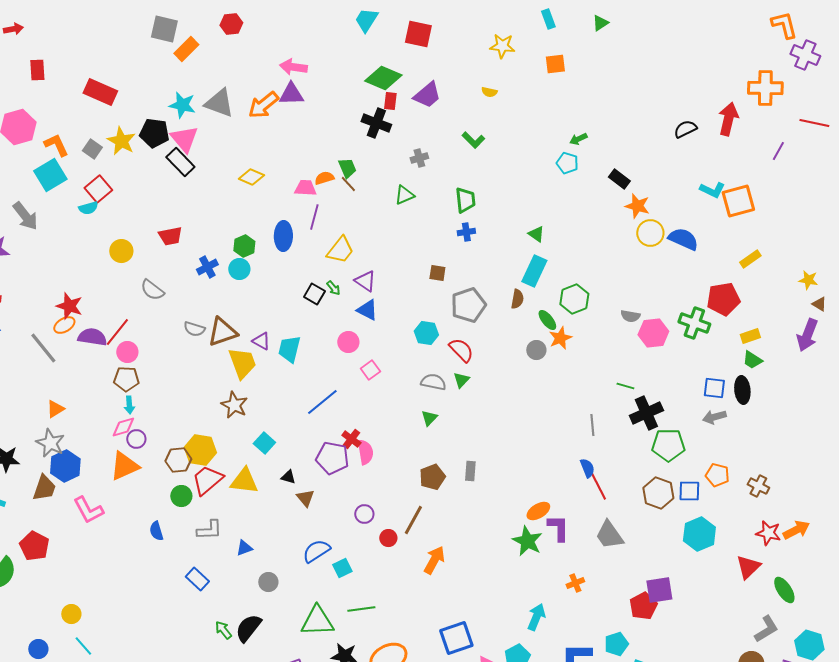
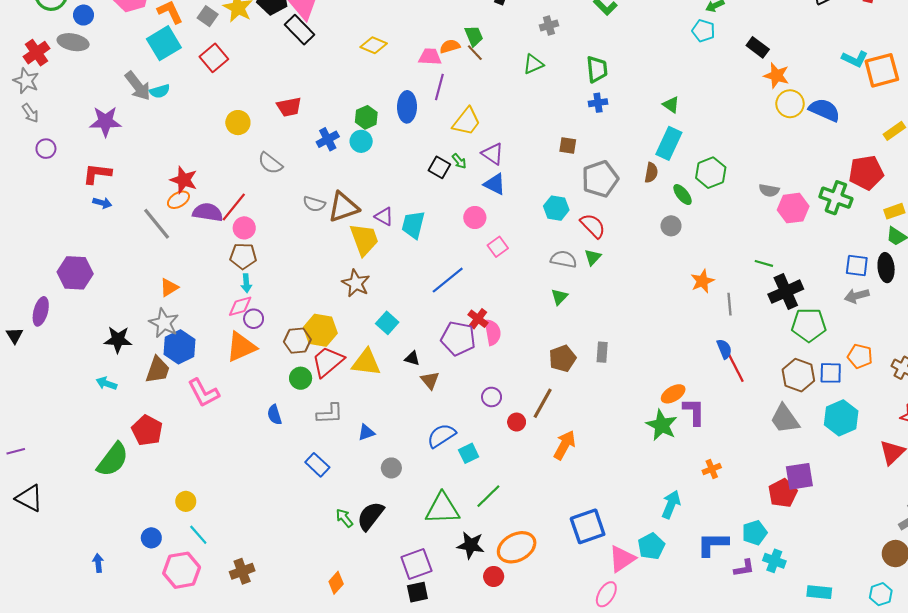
cyan semicircle: (88, 208) -> (160, 91), moved
orange star: (560, 338) -> (702, 281), moved
gray trapezoid: (609, 535) -> (785, 419), moved
green line: (361, 609) -> (488, 496), turned -36

